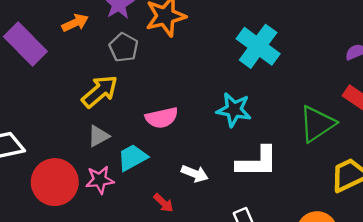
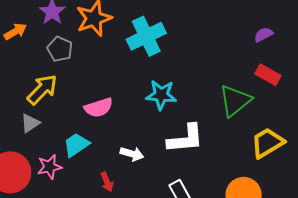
cyan cross: (258, 46) -> (146, 36), moved, turned 33
gray triangle: (99, 136) -> (30, 123), moved
red arrow: (163, 203) -> (107, 182), turned 30

